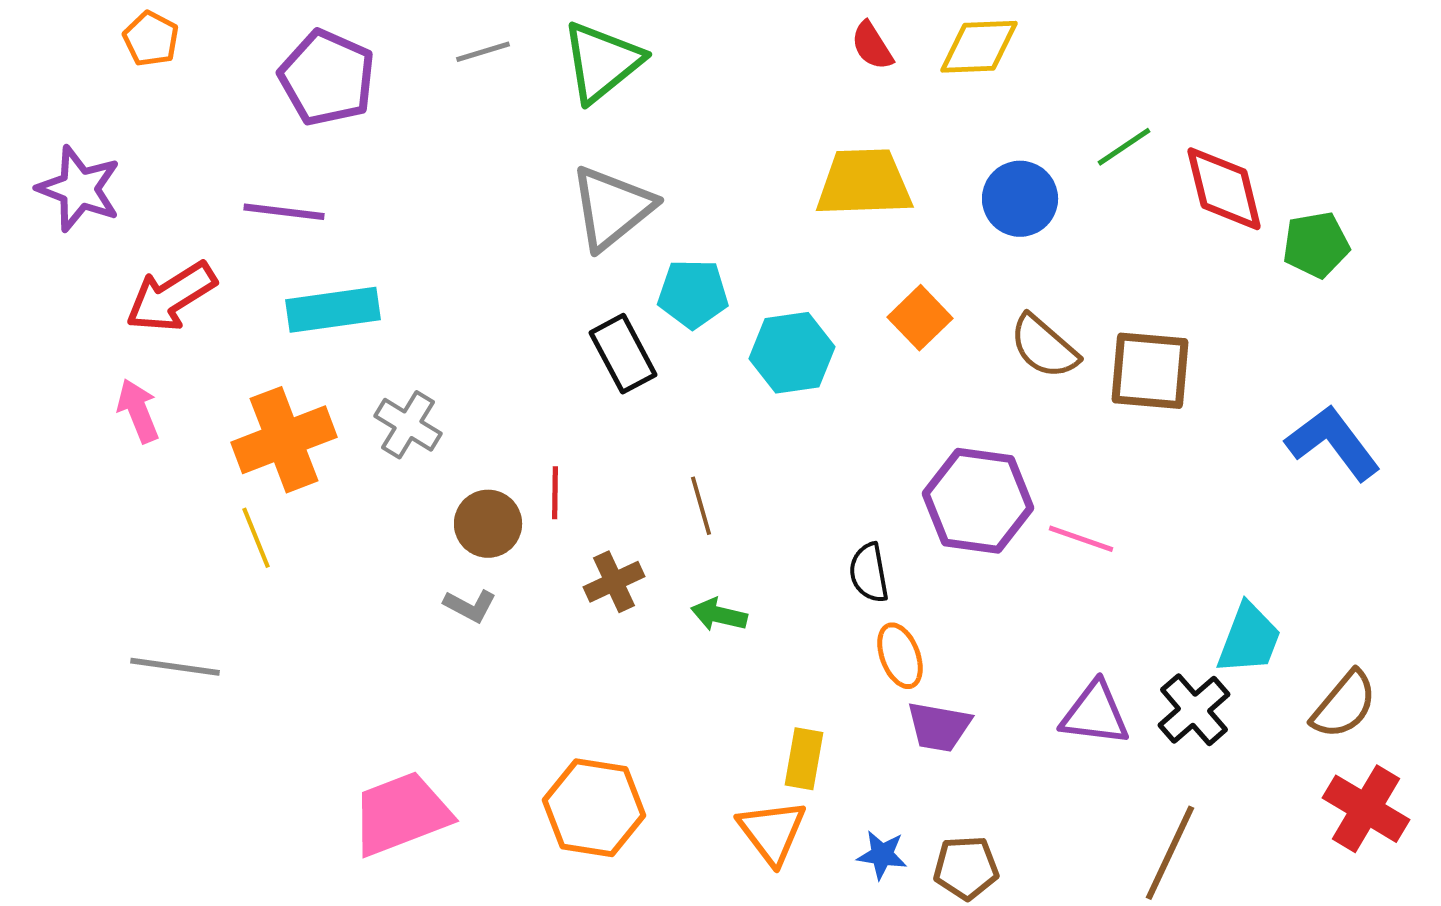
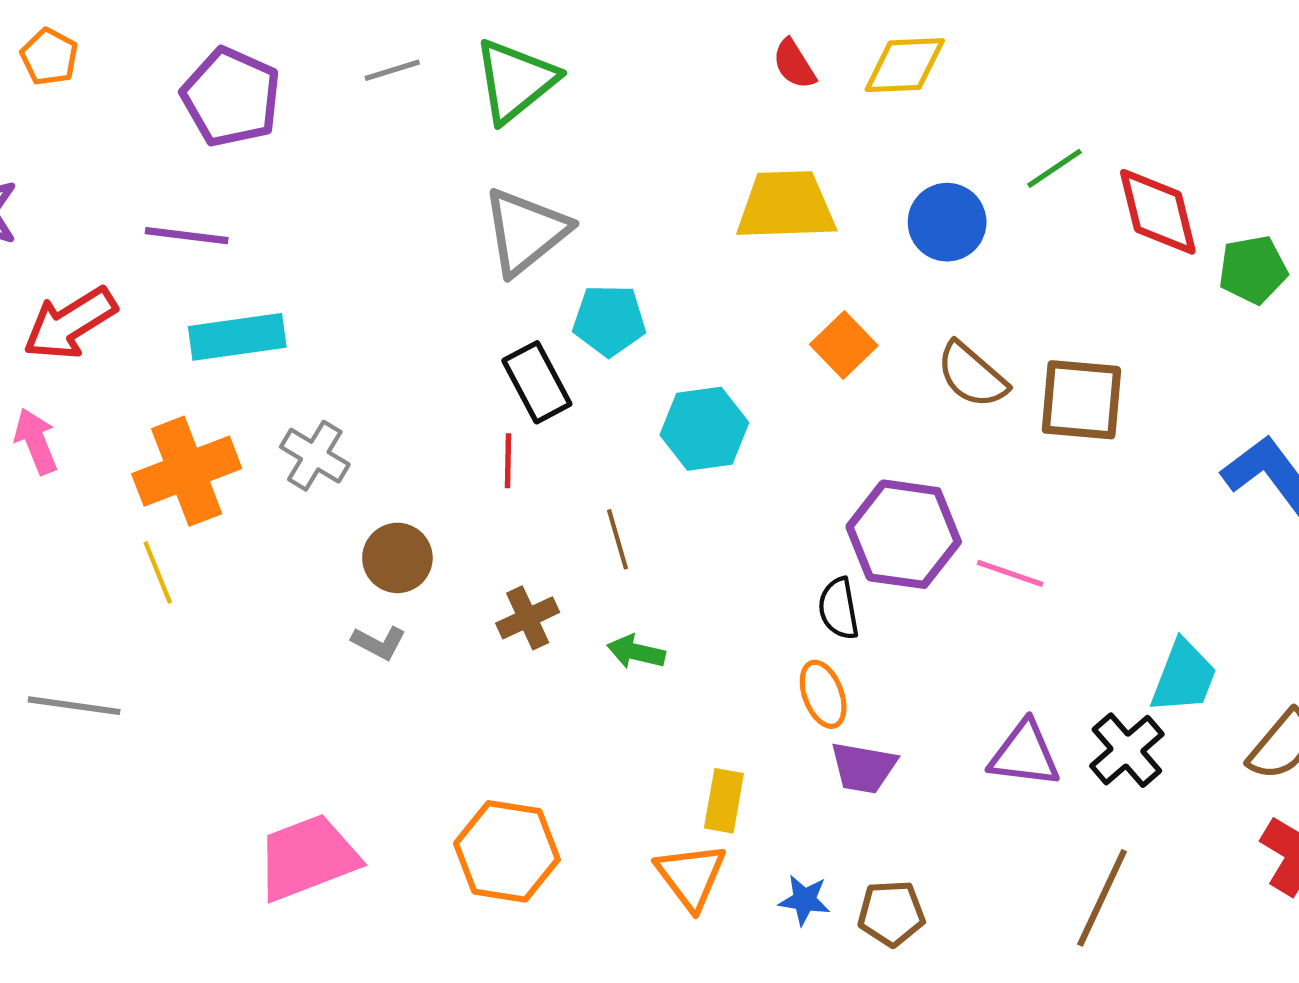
cyan hexagon: (792, 353) -> (704, 429), moved
red line: (555, 493) -> (508, 461), moved
black semicircle: (869, 573) -> (839, 609), moved

